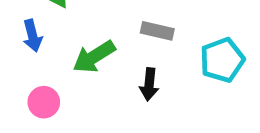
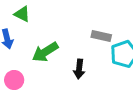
gray rectangle: (157, 31) -> (101, 36), moved

